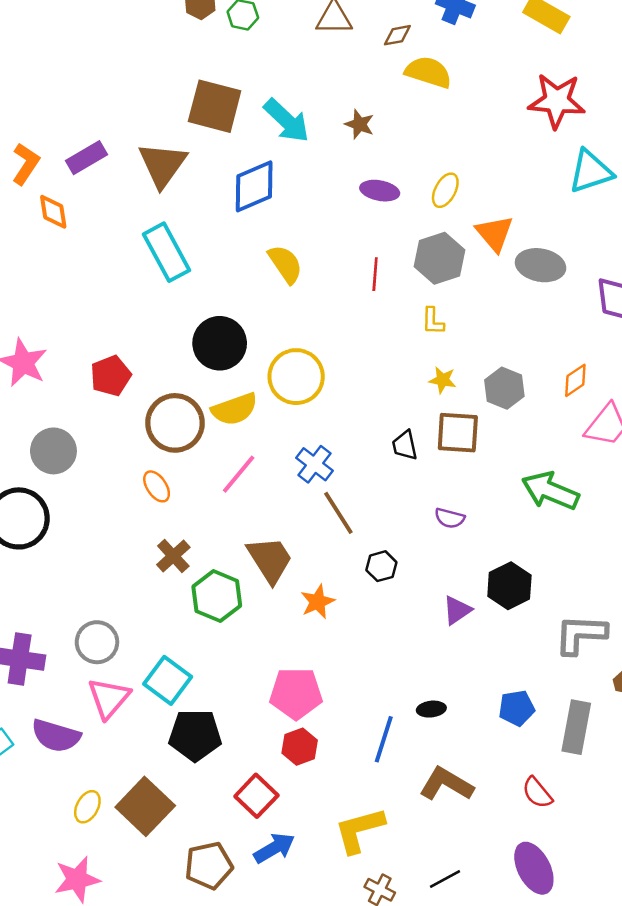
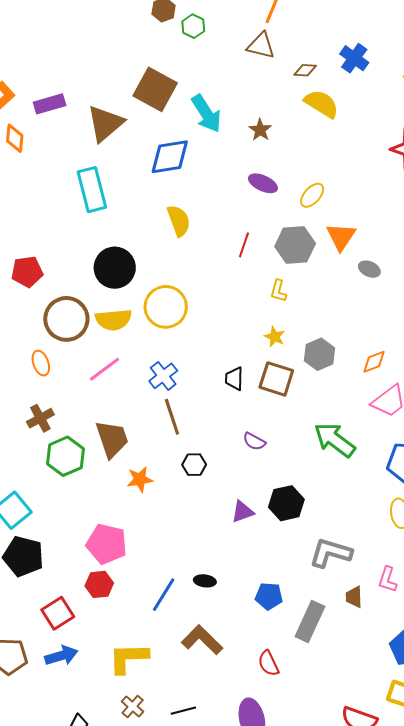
gray ellipse: (541, 265) -> (369, 269), size x0.6

